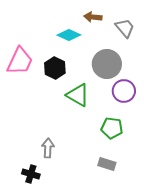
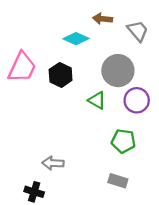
green triangle: (78, 95) -> (97, 100), moved, size x0.7
gray arrow: (48, 148) -> (53, 163), turned -90

